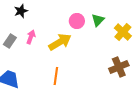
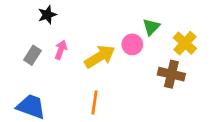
pink circle: (77, 21) -> (132, 44), moved
brown cross: (119, 67) -> (171, 74), moved, turned 36

